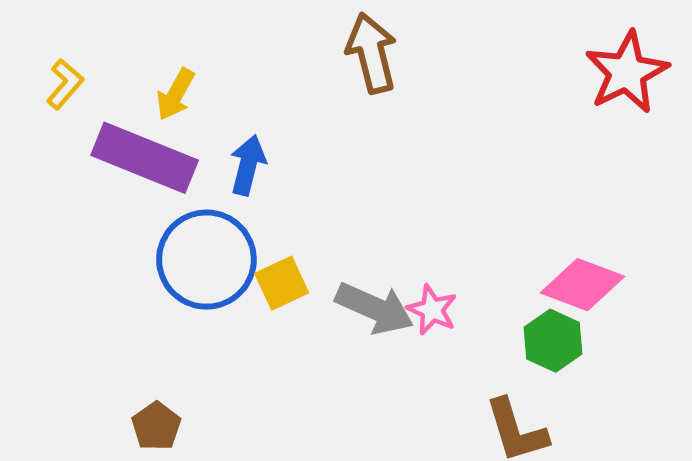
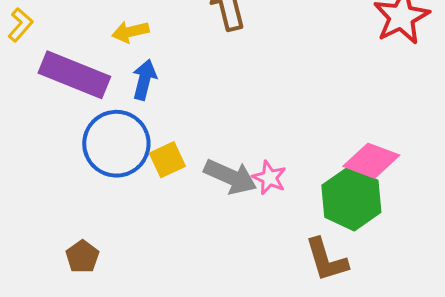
yellow arrow: (175, 94) -> (130, 32), moved, turned 48
green hexagon: (553, 341) -> (351, 199), size x1.5

